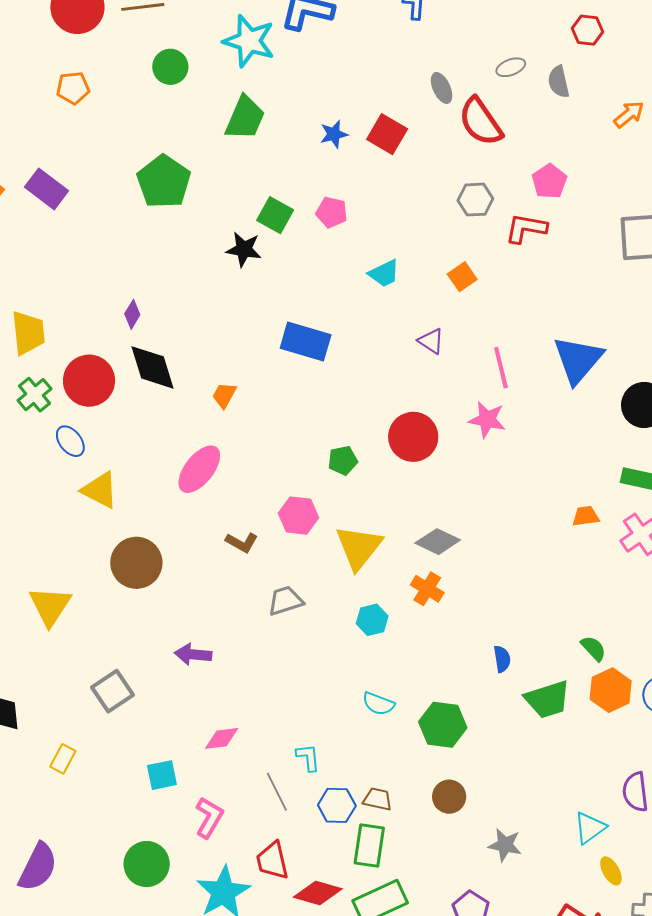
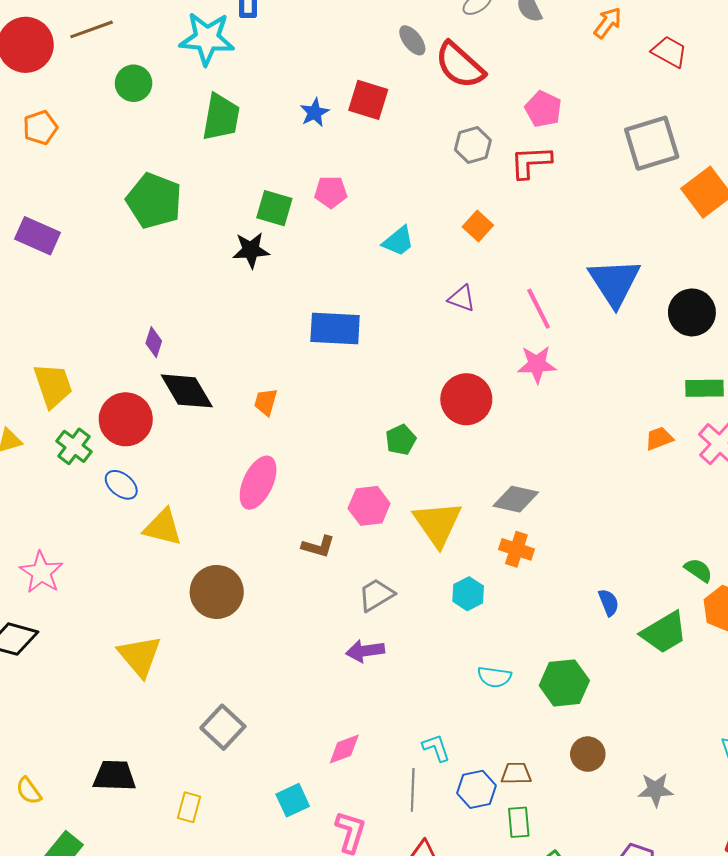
purple arrow: (193, 654) -> (365, 651), moved
gray line: (277, 792) -> (413, 790), turned 42
green rectangle: (369, 846) -> (519, 822), size x0.7

